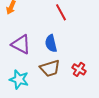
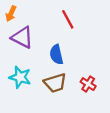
purple triangle: (21, 44) -> (22, 37), moved
cyan star: (19, 79) -> (20, 77), moved

